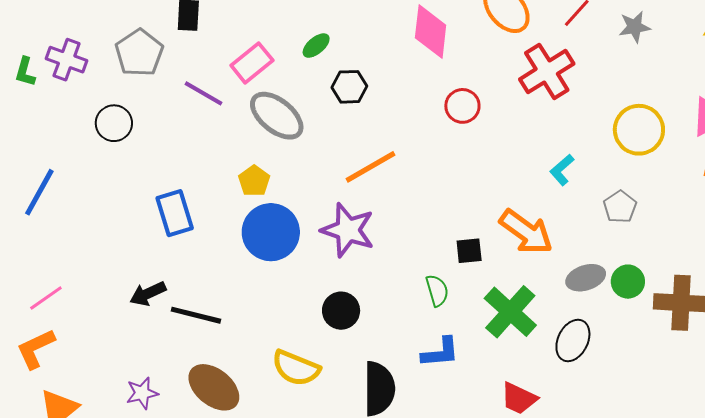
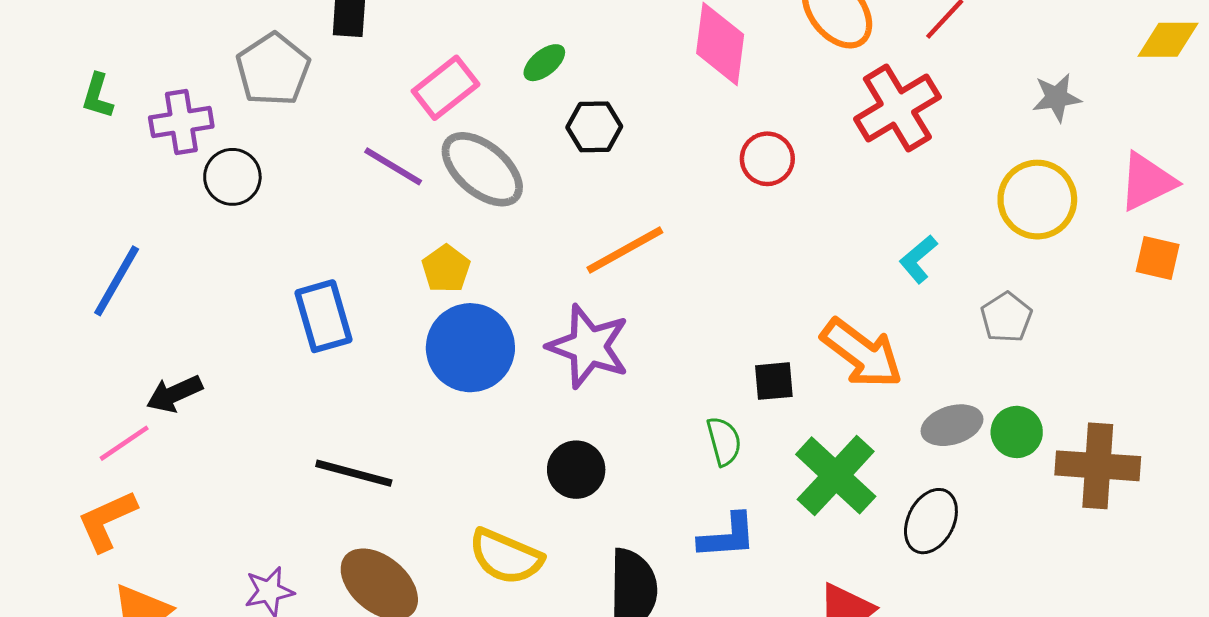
gray star: (635, 27) -> (1057, 98), moved
purple cross: (67, 60) -> (181, 122), moved, turned -30
purple line: (203, 93) -> (393, 166), moved
black arrow: (148, 294) -> (174, 394), moved

